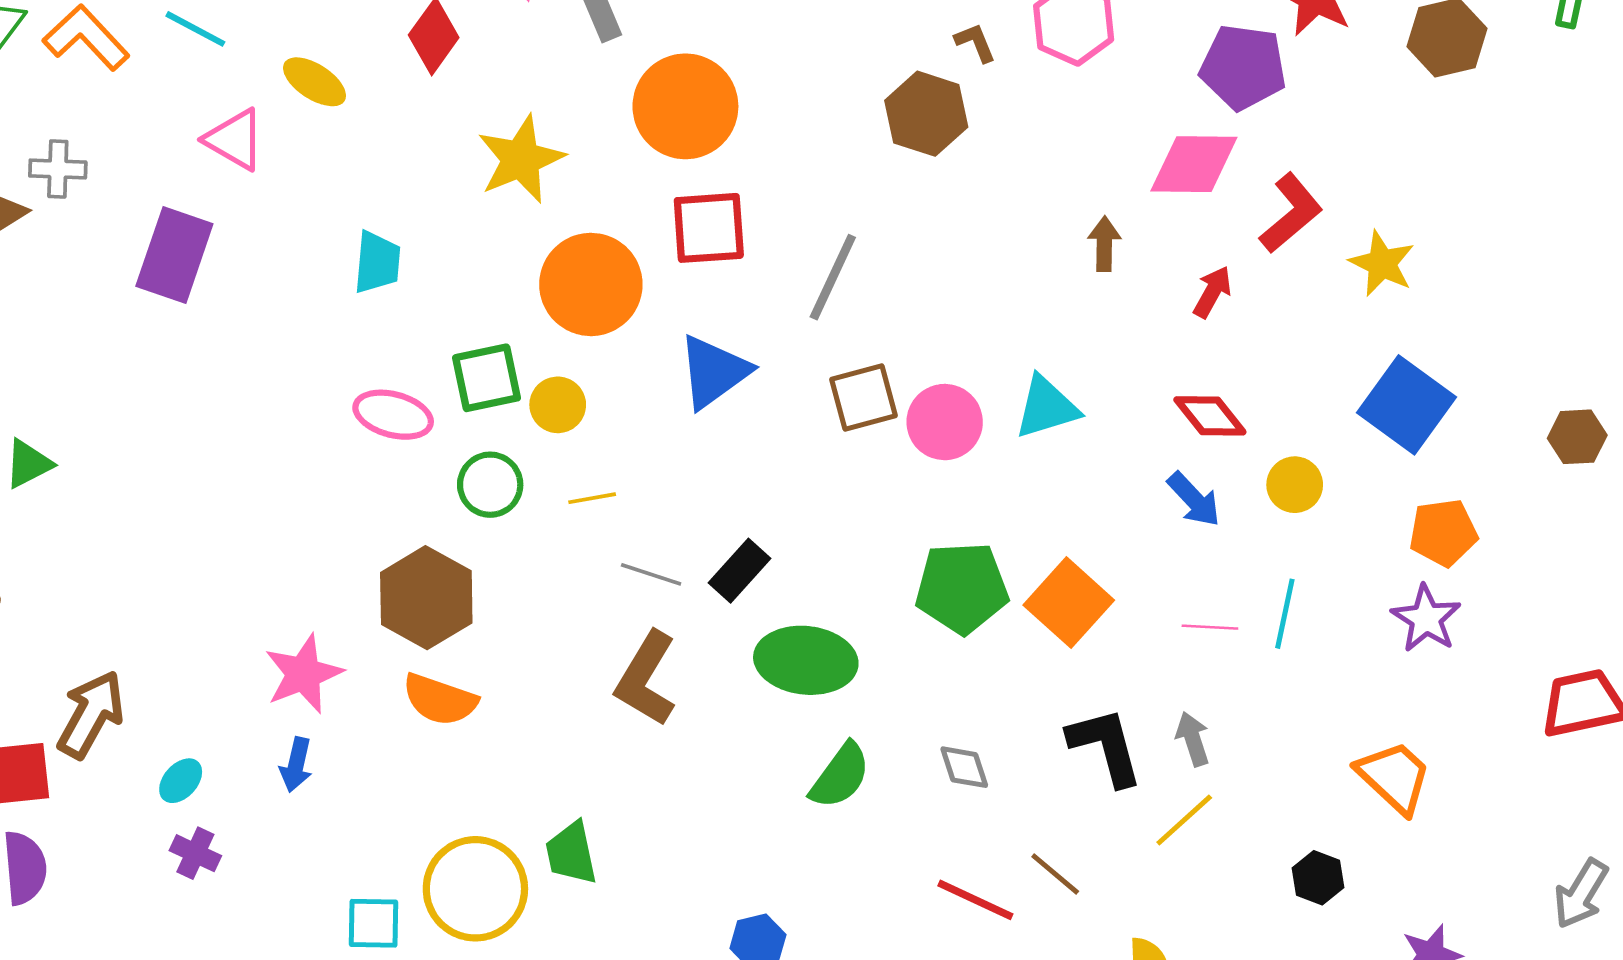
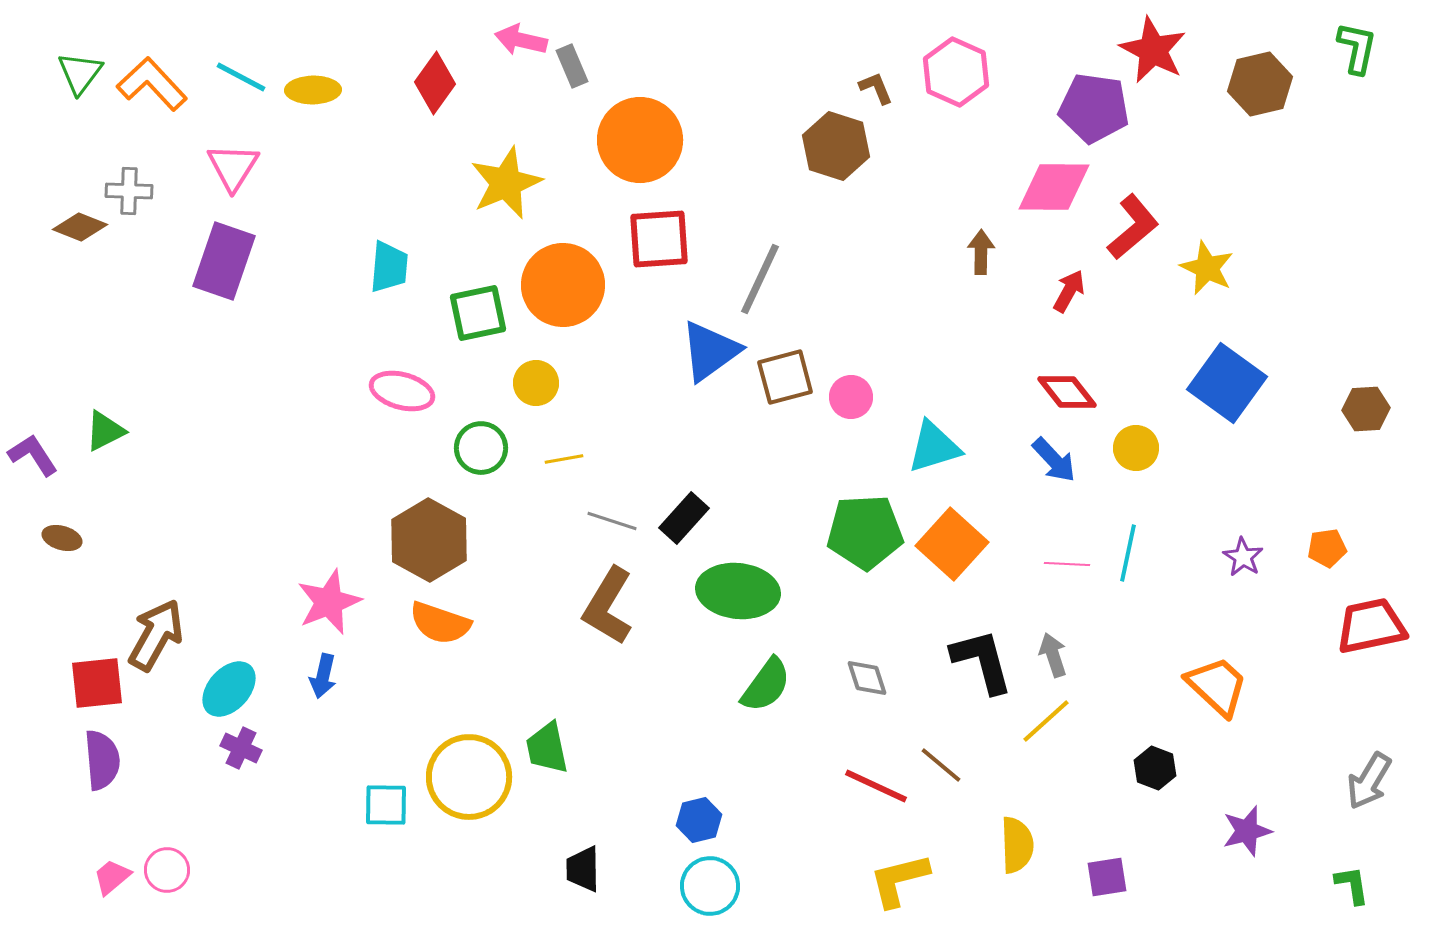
yellow ellipse: (315, 82) -> (313, 90), moved, turned -34
pink triangle: (235, 140) -> (233, 167), moved, turned 32
blue triangle: (714, 372) -> (710, 351), moved
green square: (486, 378) -> (478, 313), moved
cyan triangle: (1047, 407) -> (934, 447), moved
pink circle: (945, 422) -> (851, 397), size x0.7
orange pentagon: (1443, 533) -> (1327, 548), moved, size x0.7
purple star: (1426, 619) -> (1243, 557), size x0.7
cyan ellipse: (181, 781) -> (229, 689), size x1.5

